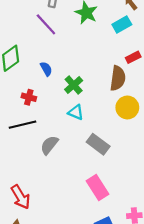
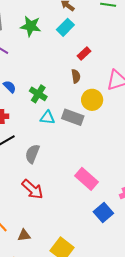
brown semicircle: (118, 78) -> (76, 76), size x0.6
gray rectangle: (98, 144) -> (73, 117), moved
red arrow: (21, 197) -> (32, 189), moved

